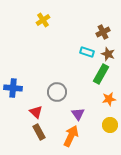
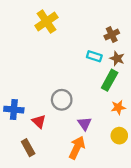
yellow cross: (43, 20) -> (46, 22), size x1.5
blue cross: (13, 88) -> (14, 110), moved
brown rectangle: (39, 132) -> (28, 148), moved

